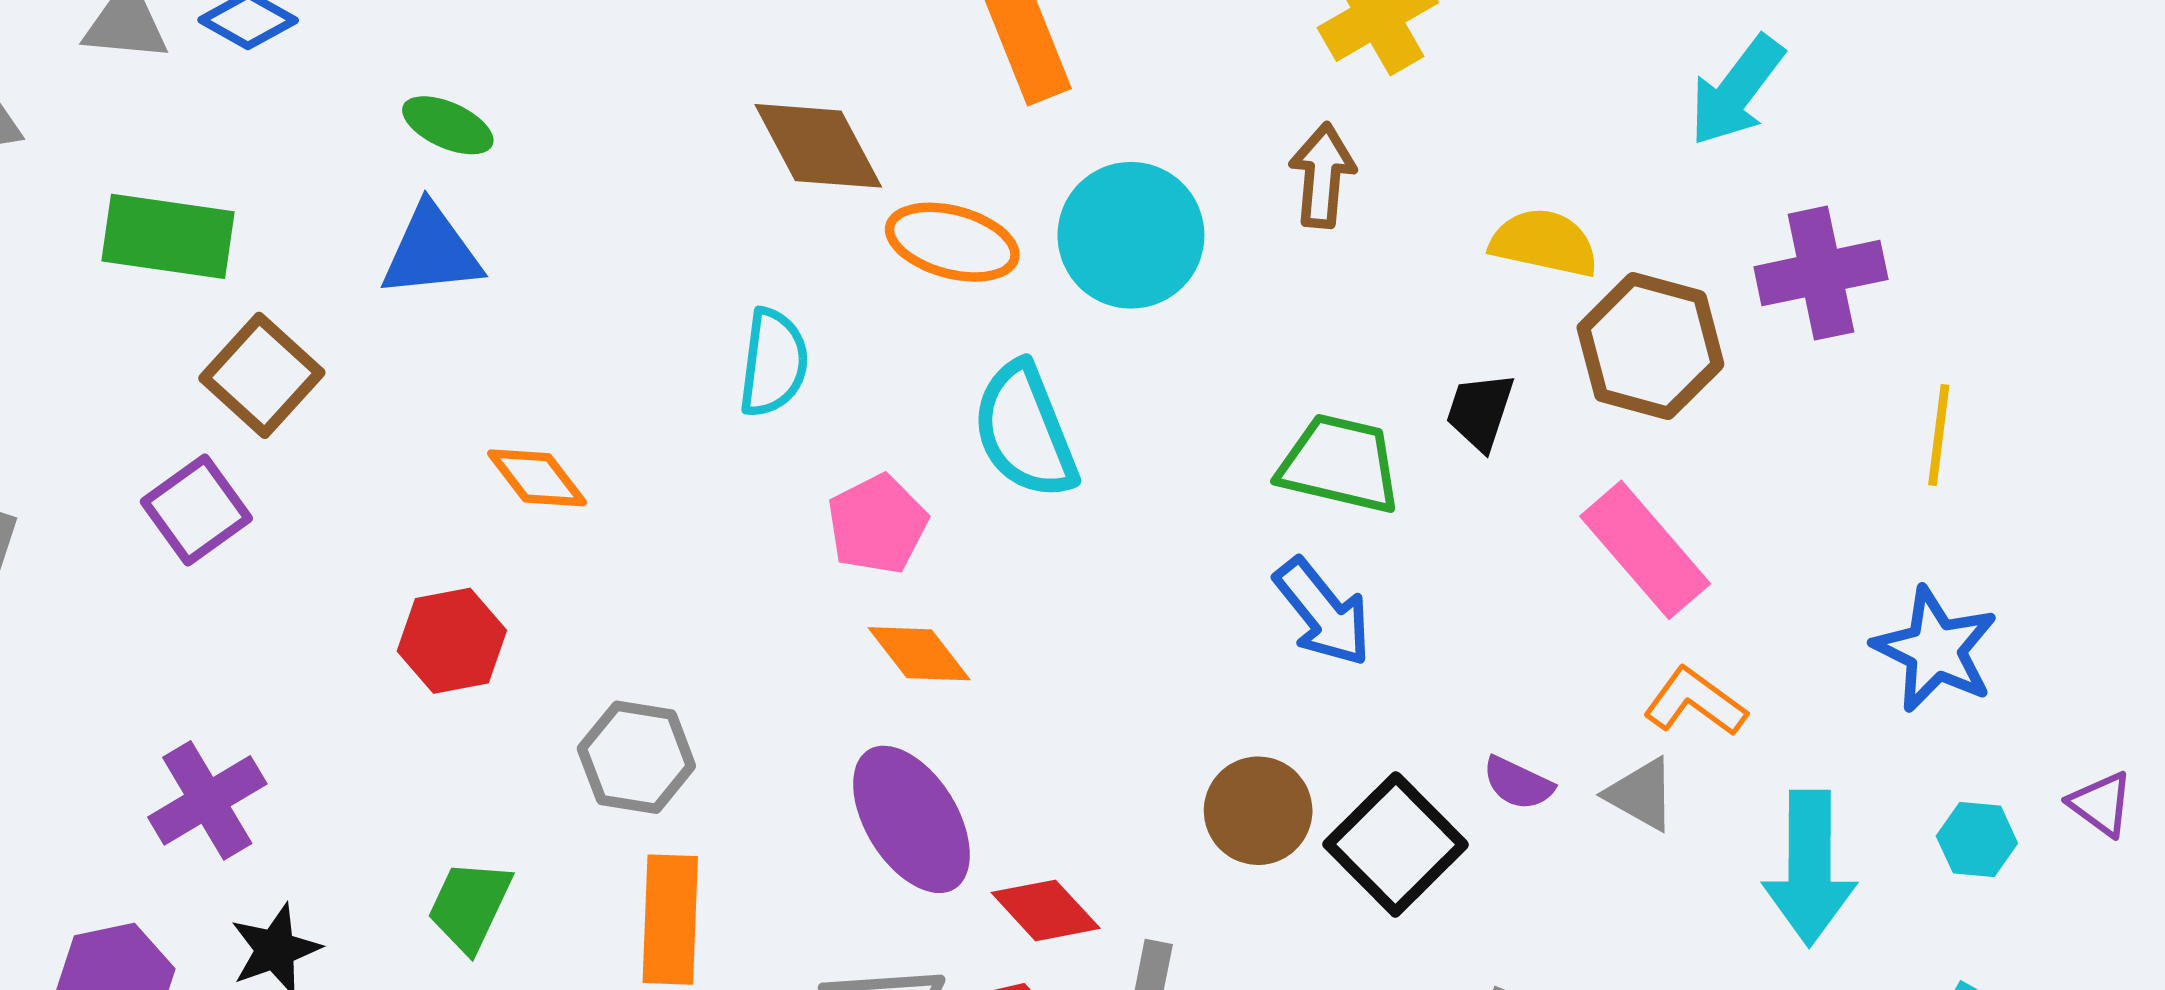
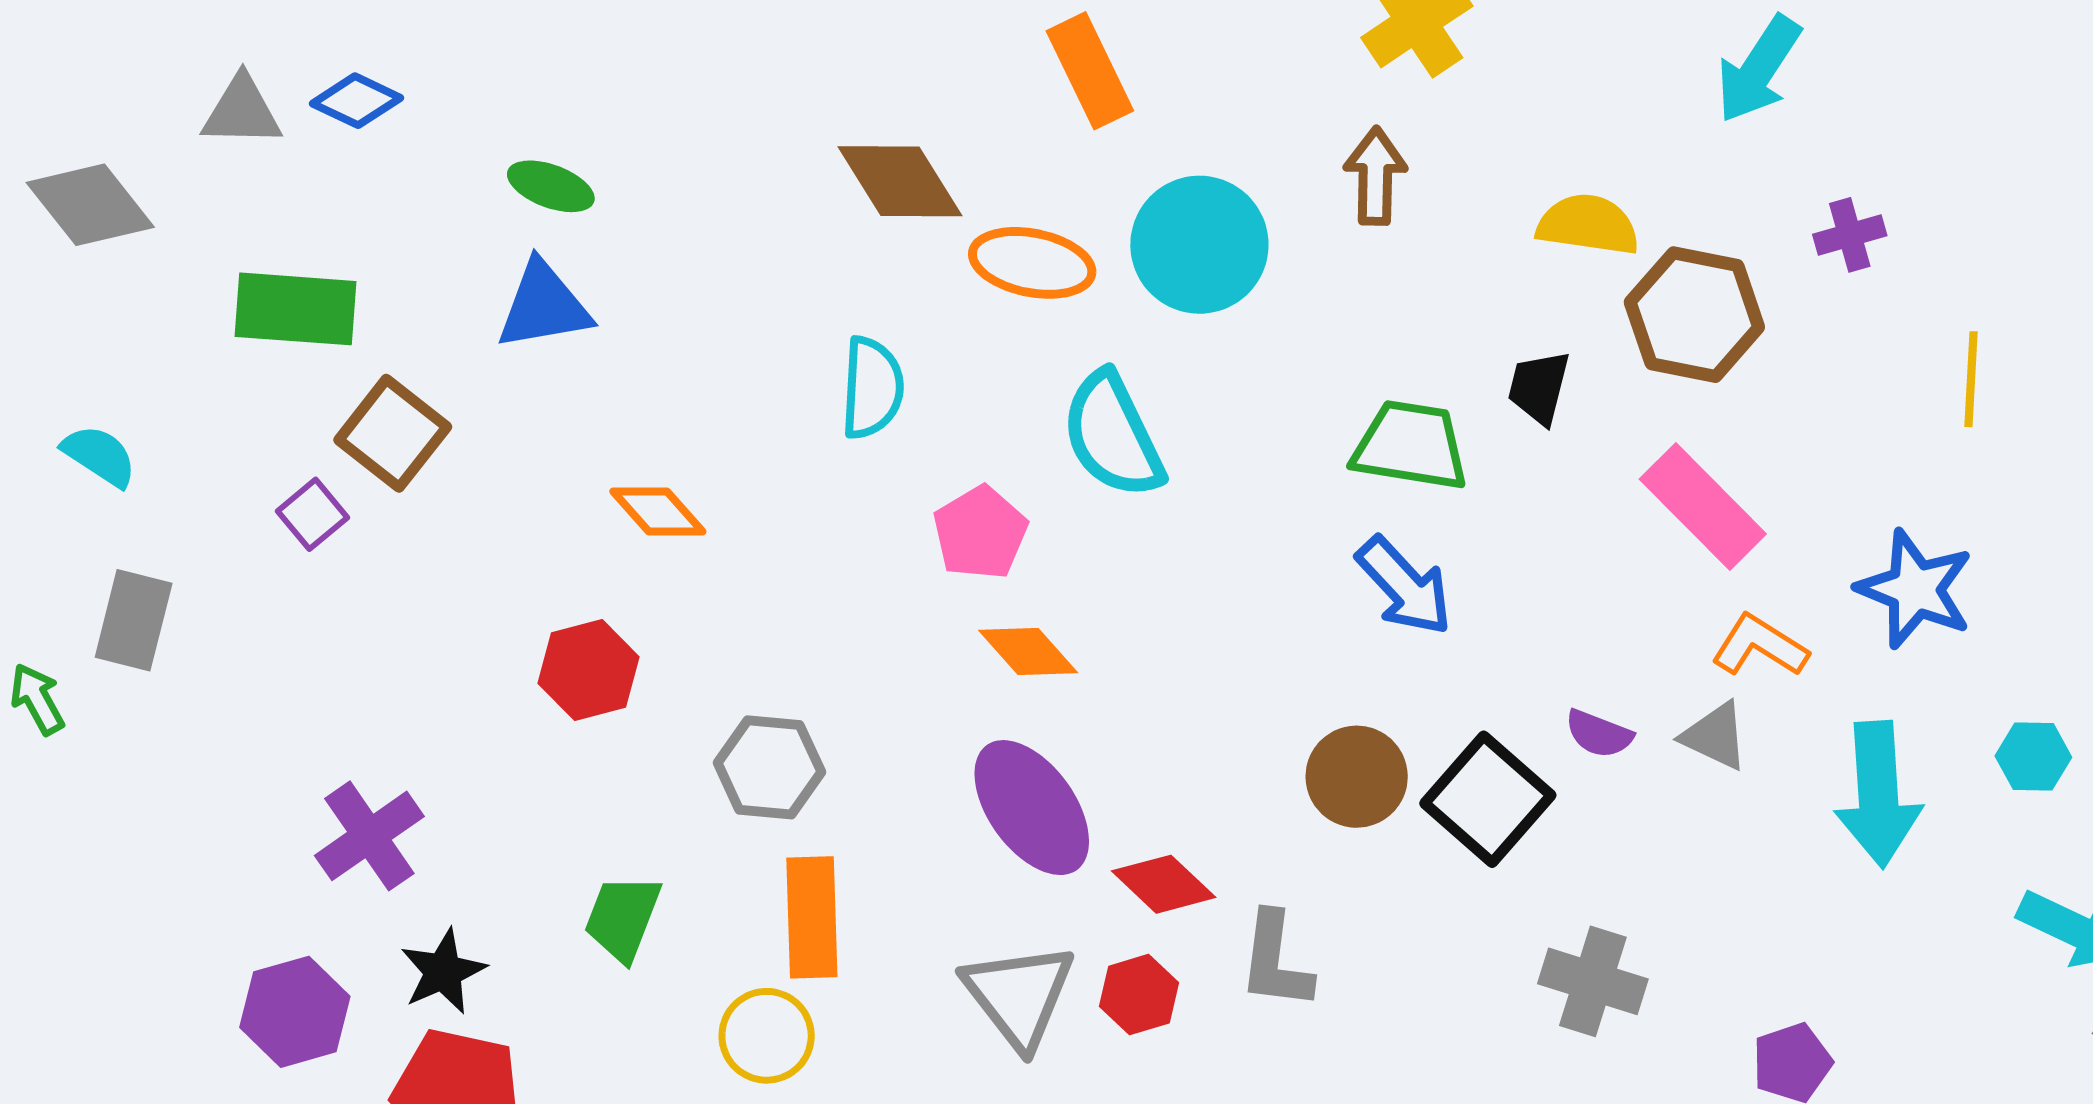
purple cross: (1821, 273) -> (1850, 235), size x0.6
purple square: (196, 510) -> (313, 514), moved, size x0.7
blue star: (1935, 650) -> (1915, 589), moved

